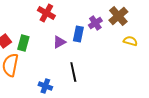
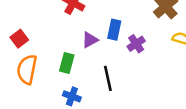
purple cross: (95, 23) -> (136, 44), moved
green rectangle: (23, 43) -> (67, 63), moved

